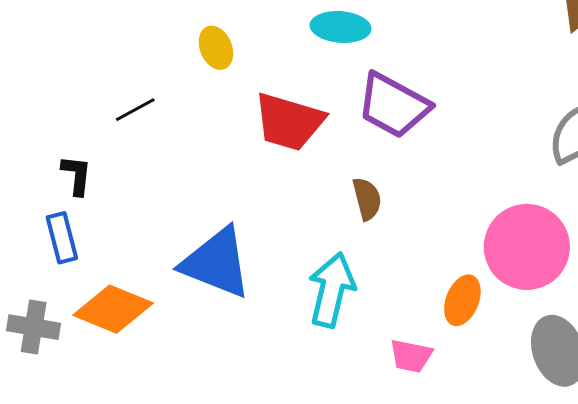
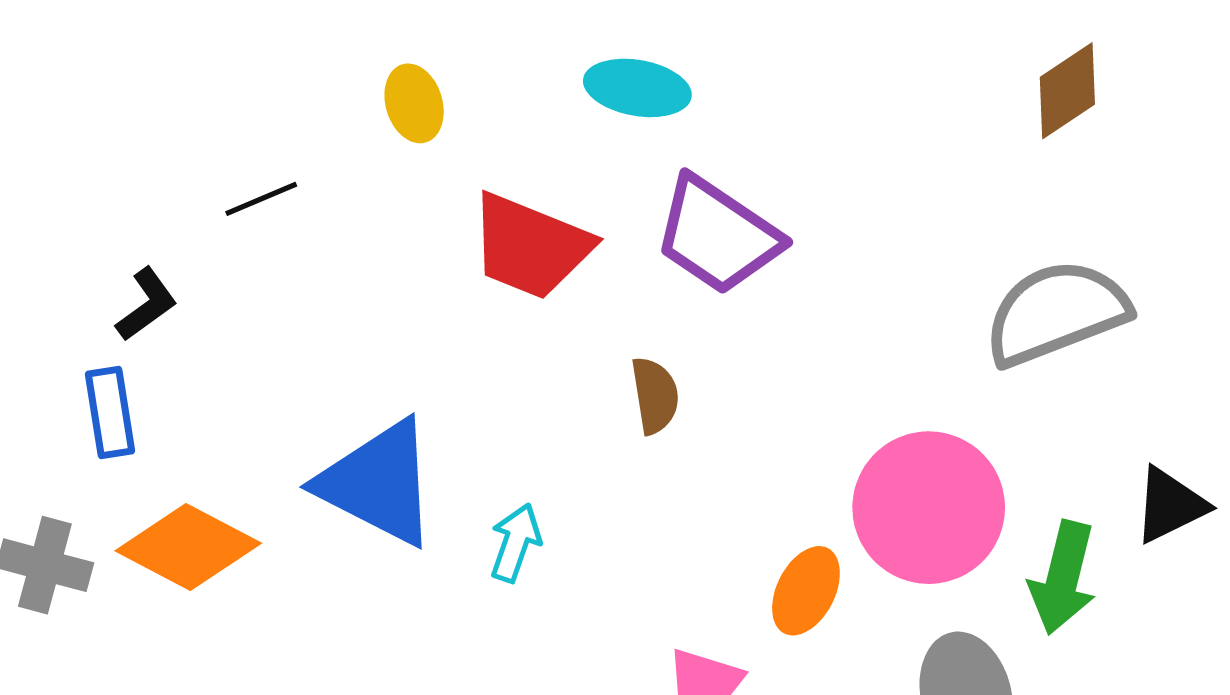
black L-shape: (77, 175) -> (147, 304), turned 42
cyan arrow: (332, 290) -> (515, 543), moved, size x0.6

